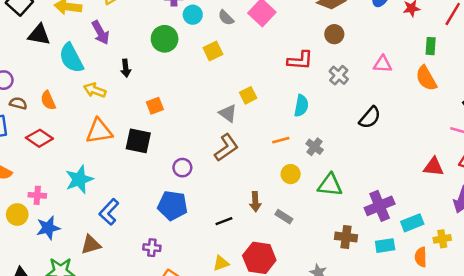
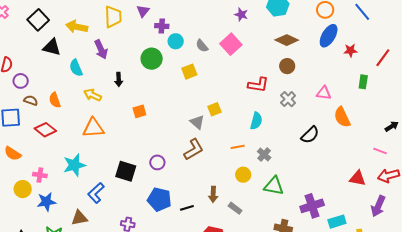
cyan semicircle: (71, 58) -> (76, 68), size x0.7
orange semicircle: (426, 78) -> (342, 117), moved
black square: (138, 141) -> (126, 171), moved
blue pentagon: (173, 206) -> (159, 199), moved

